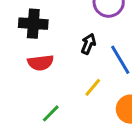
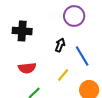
red semicircle: (41, 63) -> (27, 68), moved

